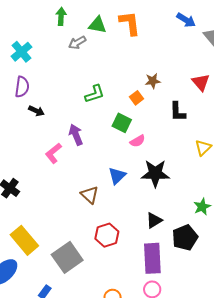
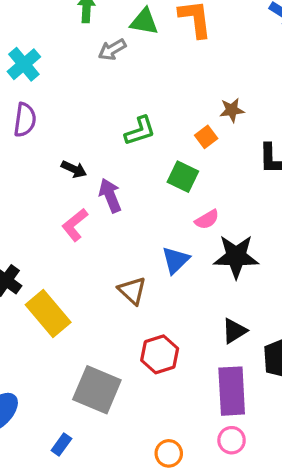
black arrow: (36, 111) -> (74, 169), moved
pink semicircle: (138, 141) -> (207, 220), moved
yellow rectangle: (24, 240) -> (48, 313), moved
gray square: (67, 257) -> (97, 390), turned -32

